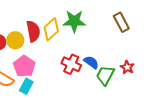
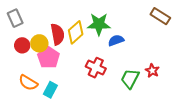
brown rectangle: (121, 22) -> (160, 16), moved, turned -30
blue semicircle: (91, 62) -> (116, 40), moved, turned -56
pink pentagon: (24, 66) -> (48, 57), moved

